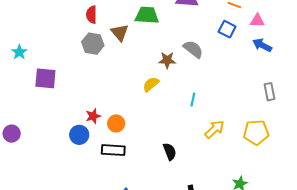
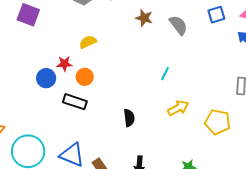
blue square: (227, 29) -> (216, 15), turned 30
brown star: (167, 60) -> (144, 18), moved
yellow semicircle: (151, 84) -> (88, 42), moved

